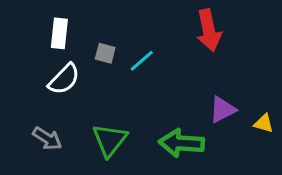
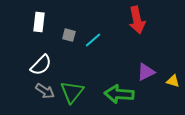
white semicircle: (64, 79) -> (41, 65), moved
gray arrow: (47, 139) -> (45, 91), moved

